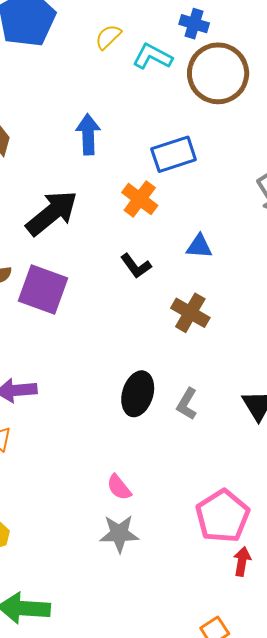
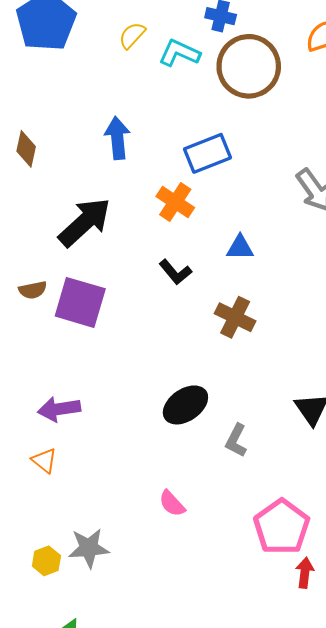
black ellipse: (138, 394) -> (185, 405), turned 42
gray L-shape: (187, 404) -> (236, 440), moved
gray star: (119, 534) -> (89, 548), moved

